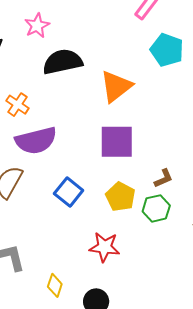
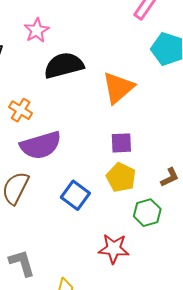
purple square: (117, 142) -> (121, 143), size x0.6
yellow pentagon: (120, 197) -> (121, 177), moved
green hexagon: (156, 208) -> (147, 213), moved

